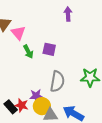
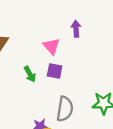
pink triangle: (18, 33) -> (51, 46), moved

